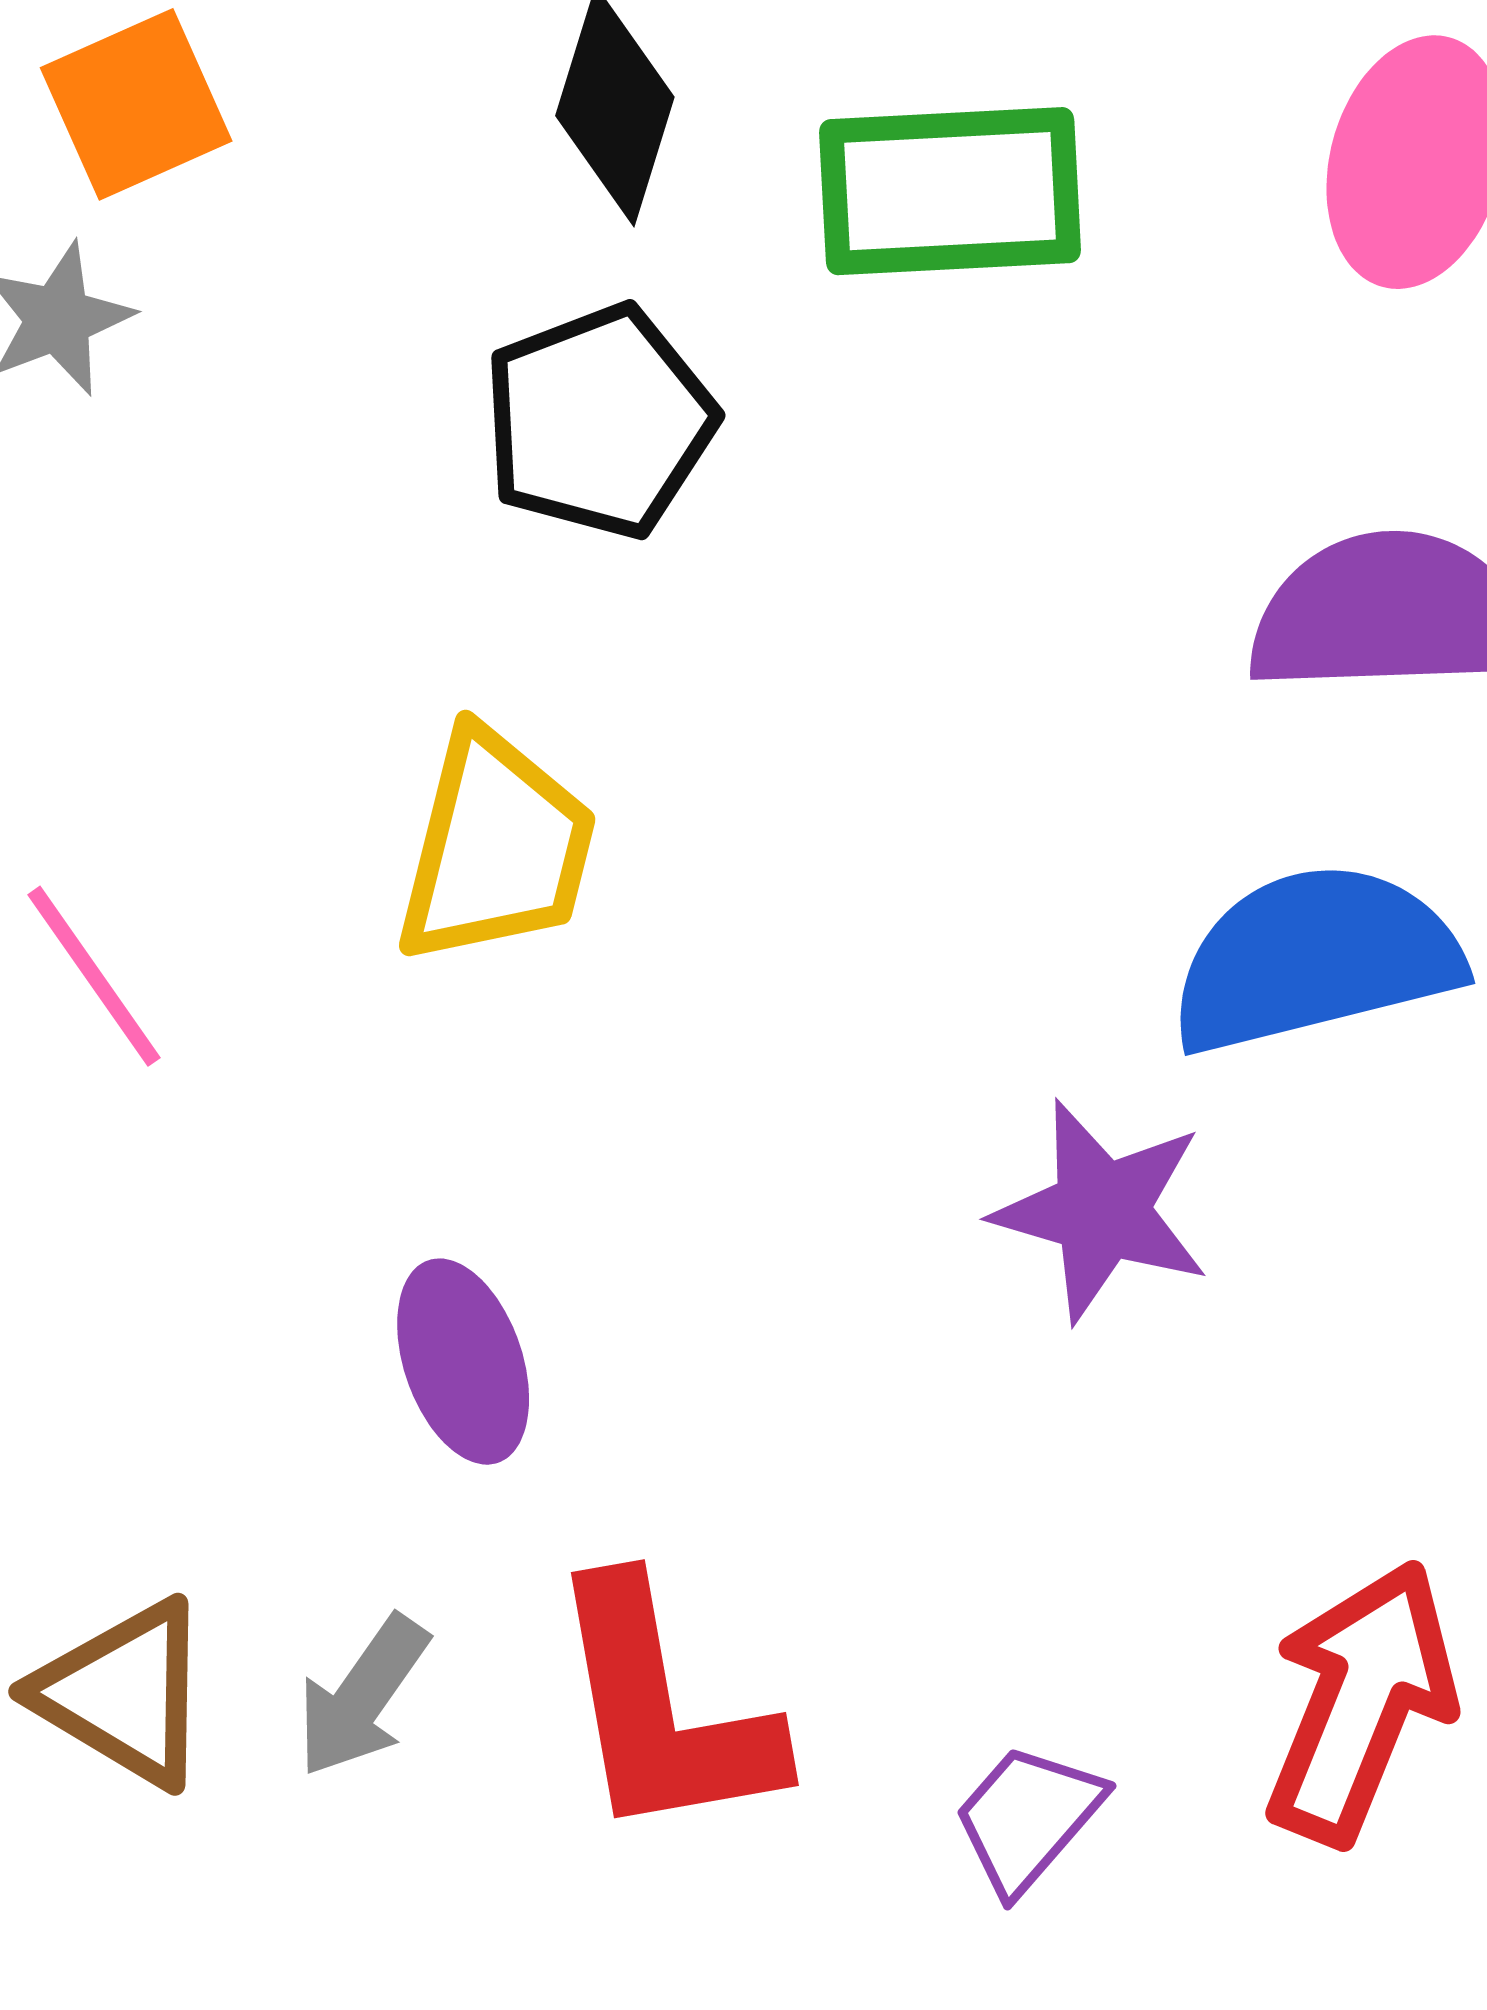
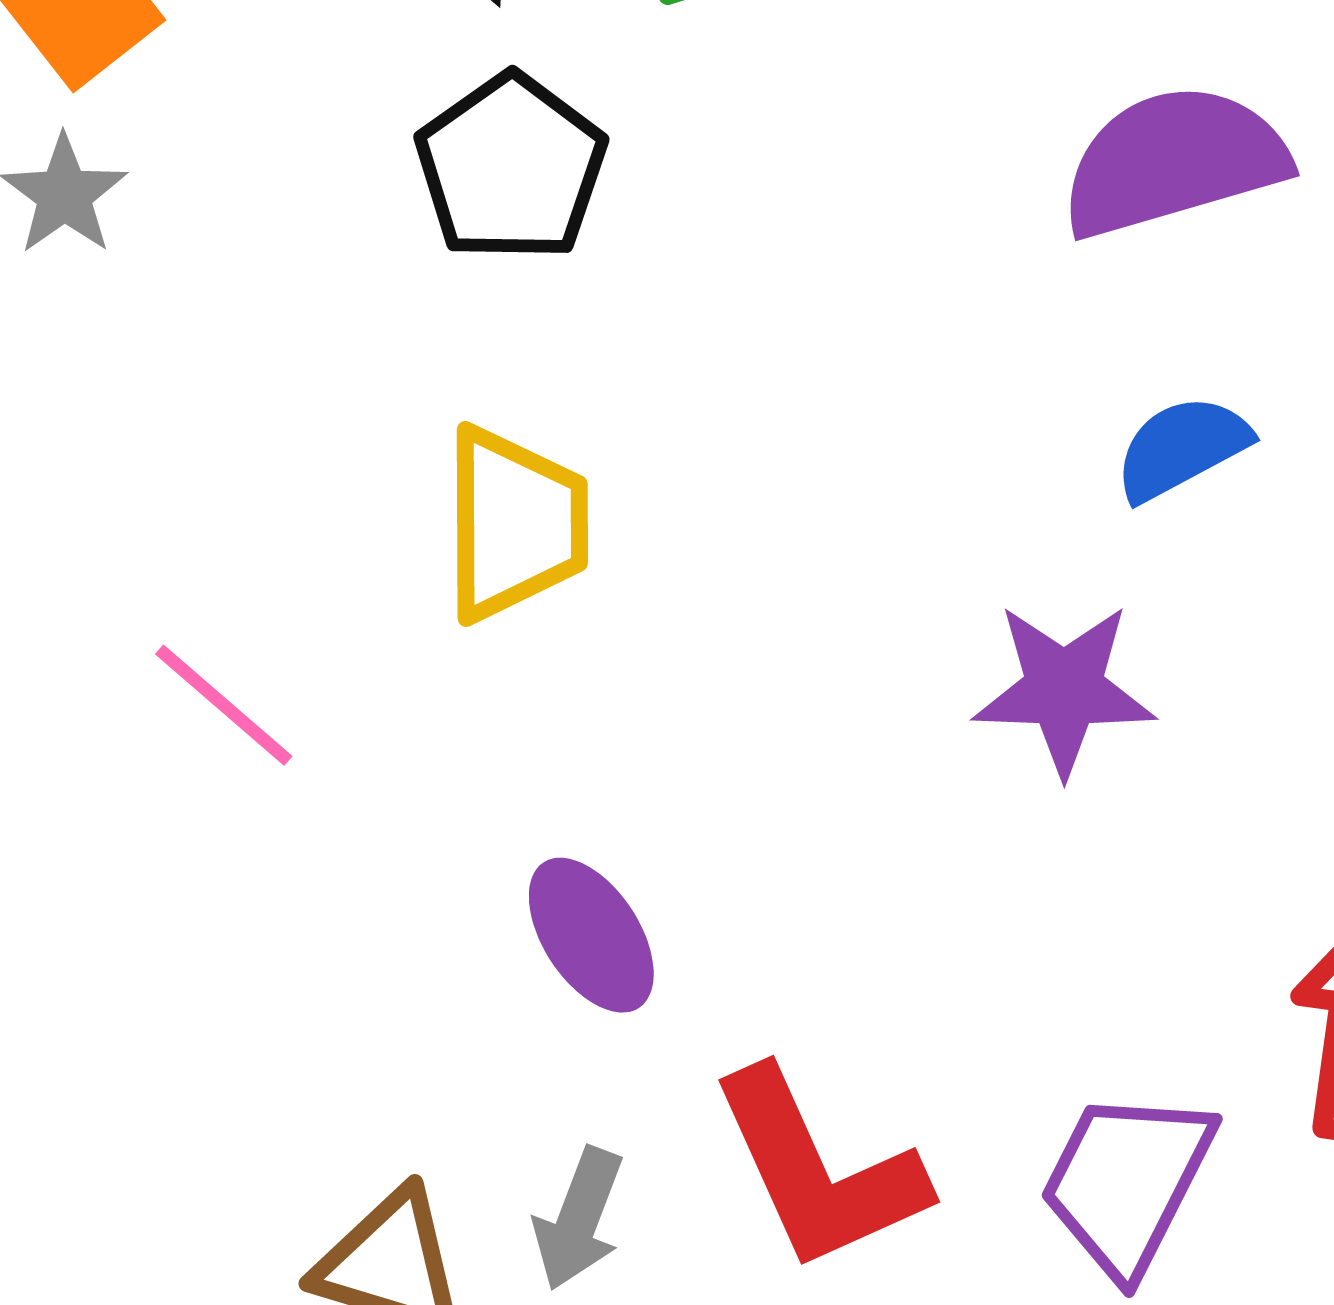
blue semicircle: (1315, 958) -> (1182, 448), size x0.6
purple trapezoid: (1028, 1818) -> (1127, 1182), size x1.5

